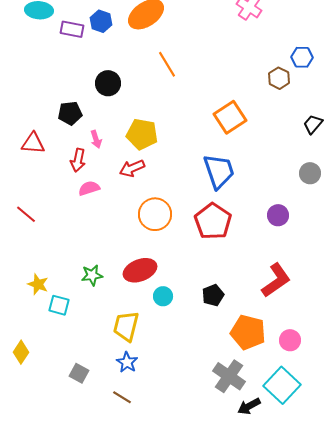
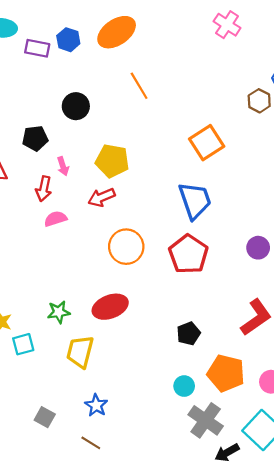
cyan circle: (163, 296) -> (184, 386), moved
cyan square: (59, 305) -> (23, 344), turned -30
yellow trapezoid: (126, 326) -> (80, 352), moved

